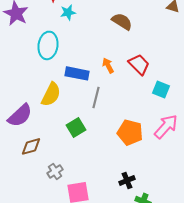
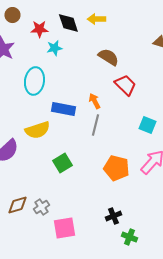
red trapezoid: (139, 64) -> (125, 85), moved
yellow semicircle: (51, 94) -> (37, 130), turned 45
gray line: (96, 97) -> (95, 125), moved
brown diamond: (31, 146) -> (17, 205), moved

